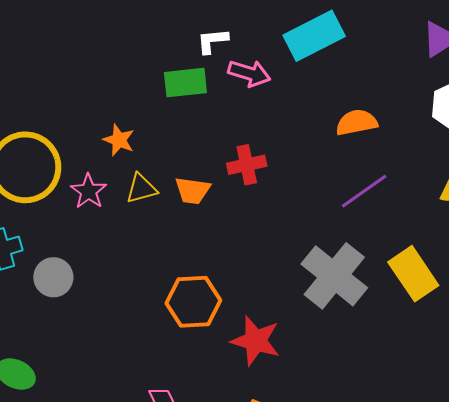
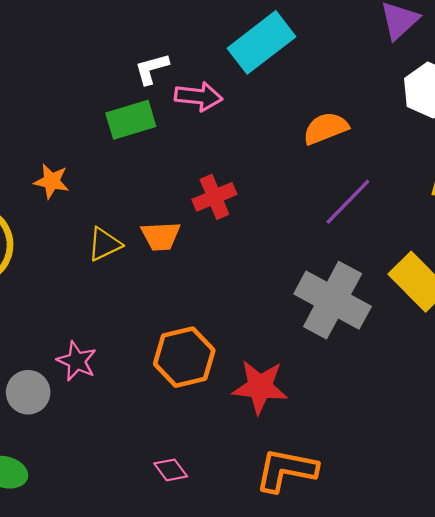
orange star: (119, 140) -> (51, 181), moved
pink star: (89, 191) -> (77, 361), moved
gray circle: (53, 277) -> (28, 392), moved

